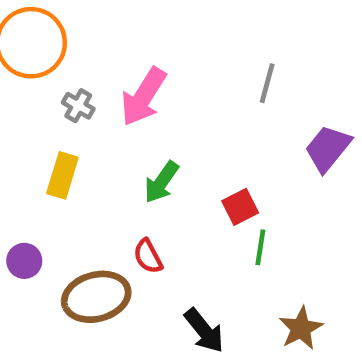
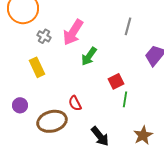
yellow rectangle: (62, 175) -> (37, 67), turned -42
green arrow: (161, 182) -> (89, 56), moved

